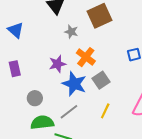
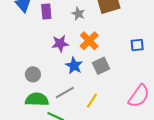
purple rectangle: (15, 69) -> (46, 11), moved
blue star: (74, 84) -> (74, 66), size x0.7
yellow line: (105, 111) -> (92, 101), moved

